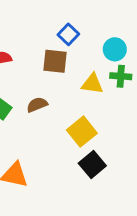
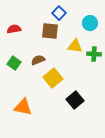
green cross: (121, 76) -> (94, 54), moved
yellow square: (82, 132) -> (53, 78), moved

